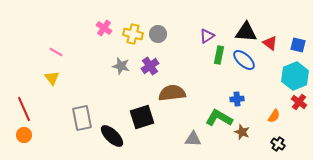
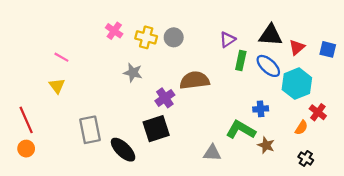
red triangle: (270, 43) -> (297, 47), turned 42
purple cross: (150, 66) -> (165, 98), moved
cyan hexagon: (295, 76) -> (297, 84), moved
brown semicircle: (172, 93) -> (195, 80), moved
red cross: (299, 102) -> (318, 112), moved

